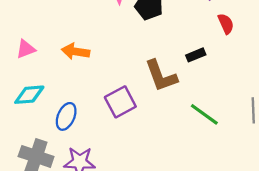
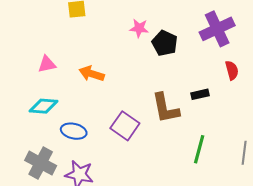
purple square: (120, 102) -> (125, 126), turned -36
green line: (204, 114) -> (199, 149), turned 60
blue ellipse: (66, 116) -> (74, 131), turned 70

